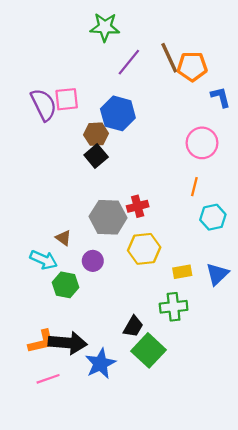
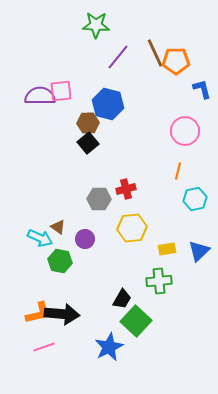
purple semicircle: (44, 105) -> (40, 96), turned -64
gray hexagon: (108, 217) -> (99, 199), size x0.7
brown triangle: (63, 238) -> (58, 227), moved
blue star: (100, 364) -> (109, 347), moved

